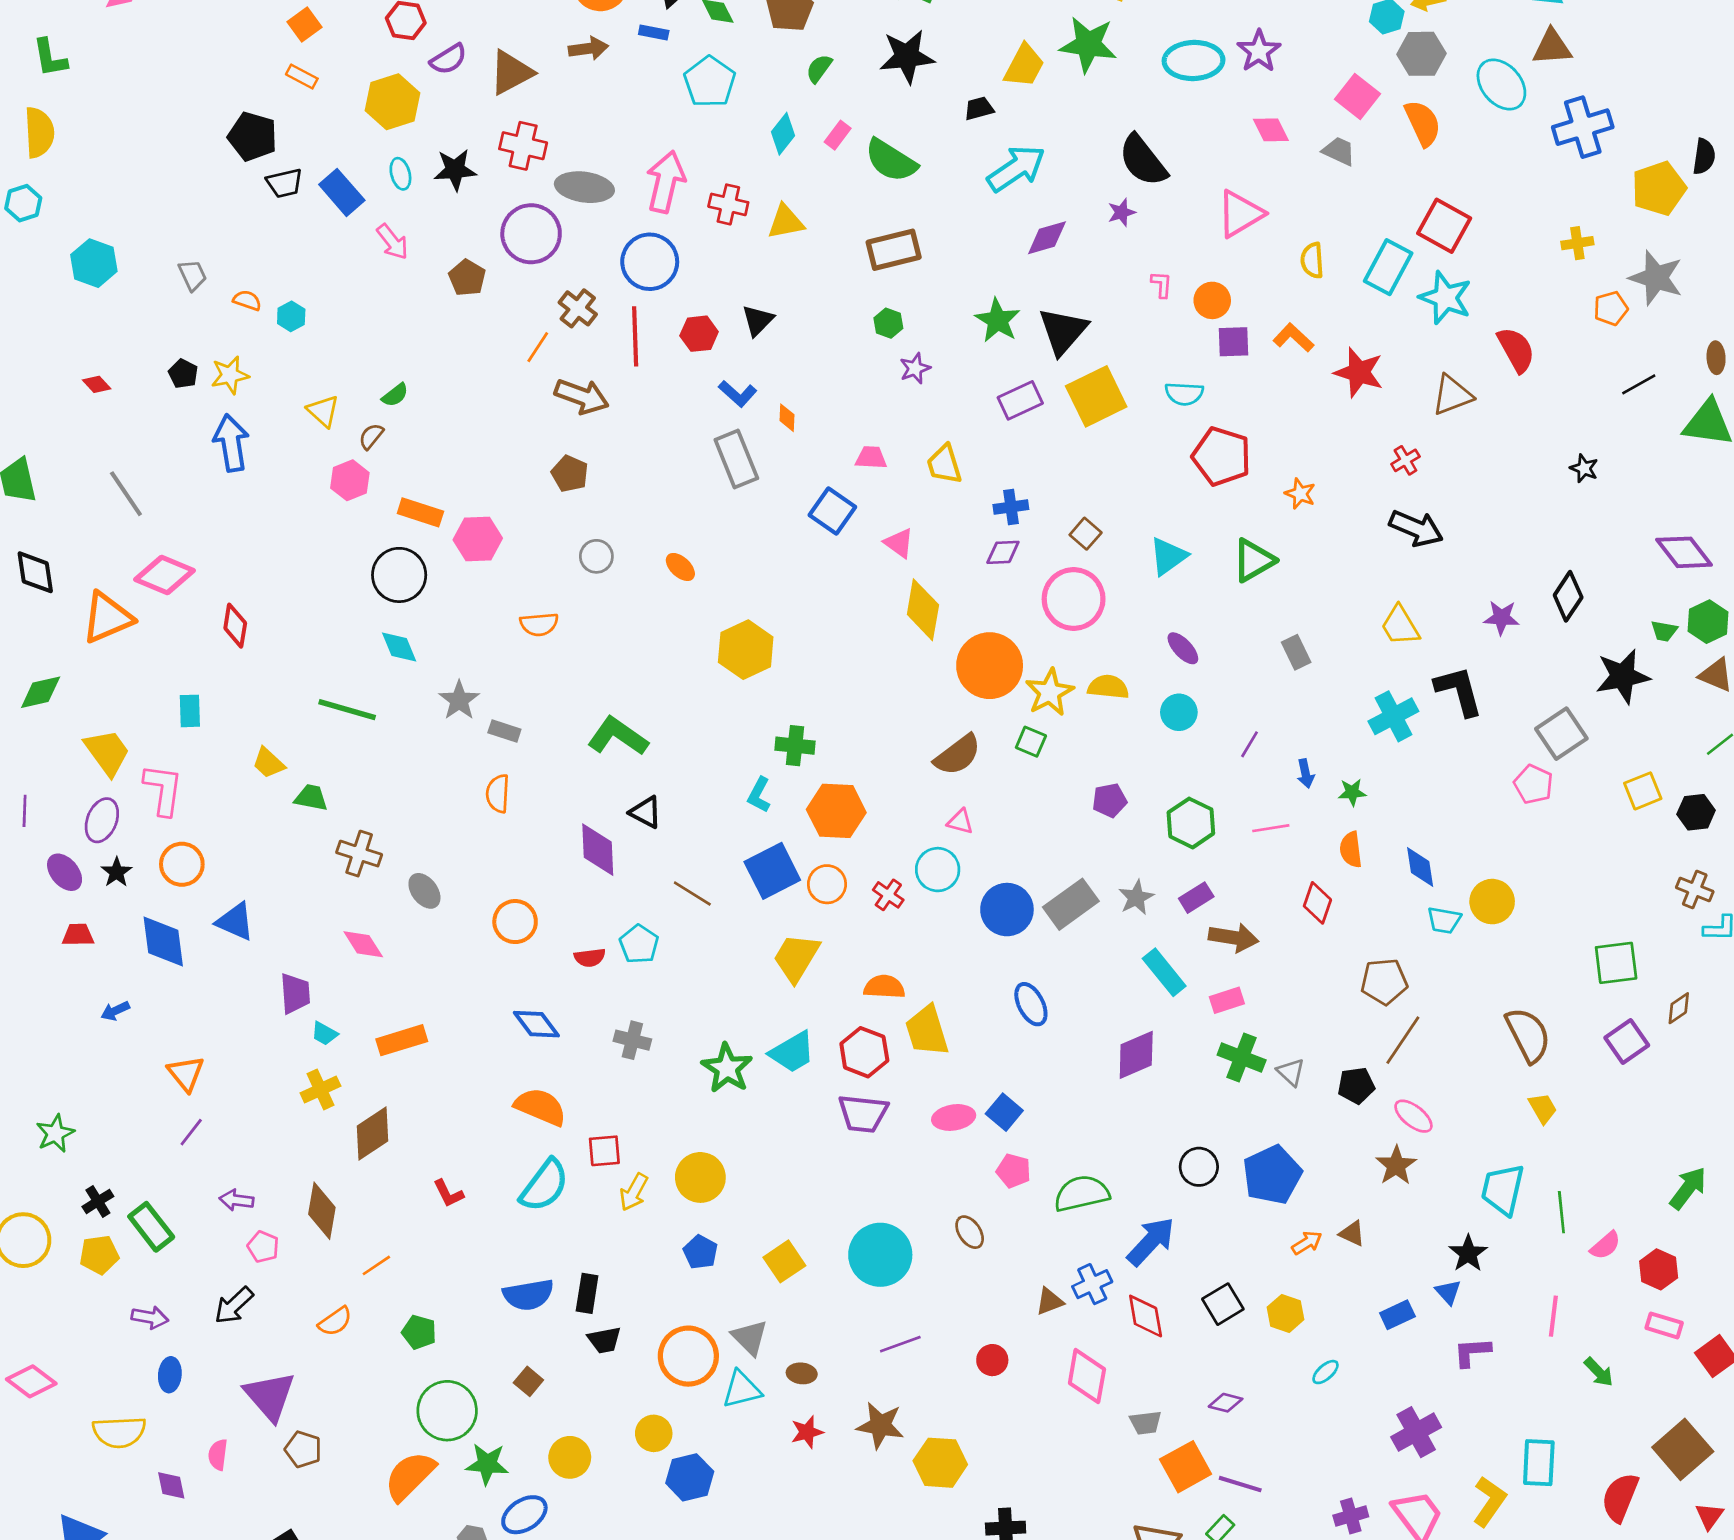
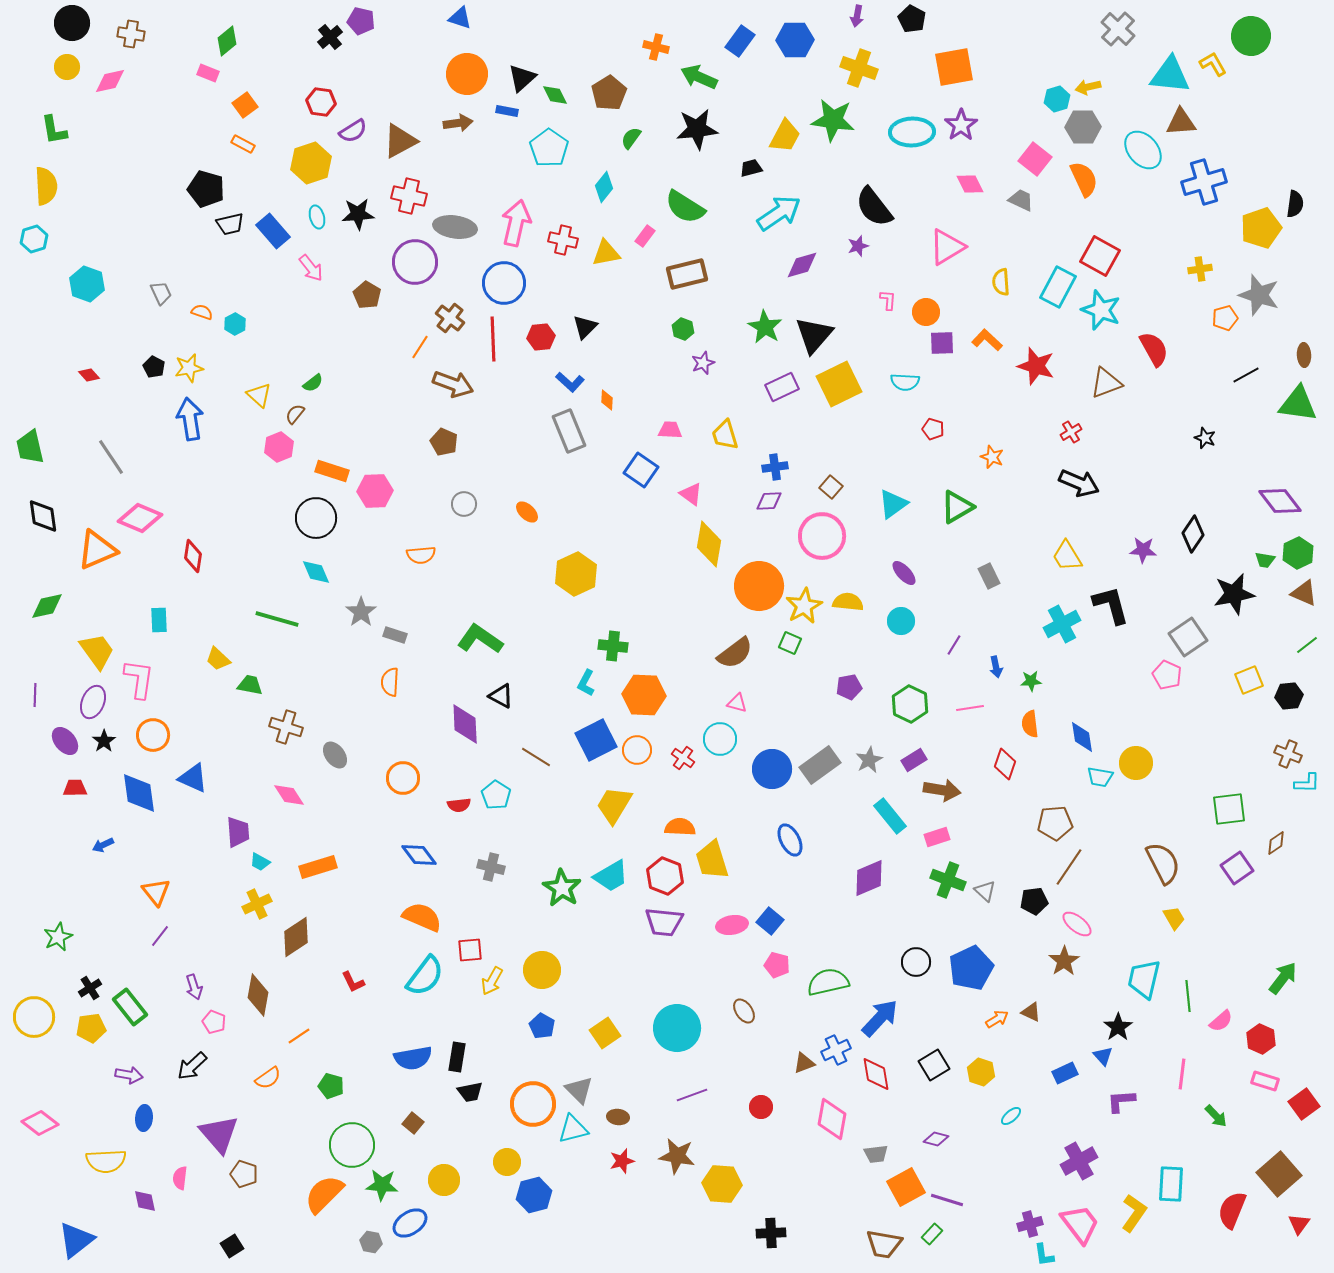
pink rectangle: (838, 135) -> (645, 236), moved
red pentagon: (1222, 456) -> (933, 429), size x0.5
purple arrow: (237, 1200) -> (194, 987), turned -115

